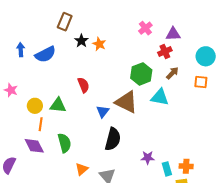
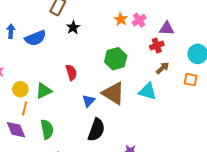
orange star: (99, 44) -> (121, 19), moved
green hexagon: (141, 74) -> (116, 59), moved
green triangle: (58, 105) -> (44, 91), turned -36

